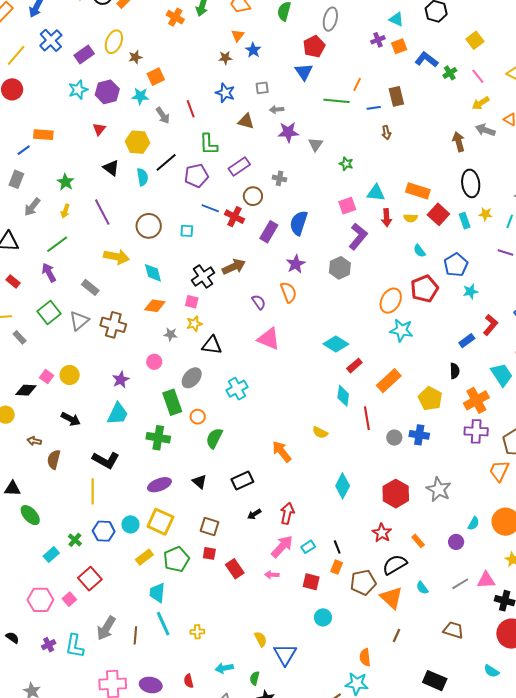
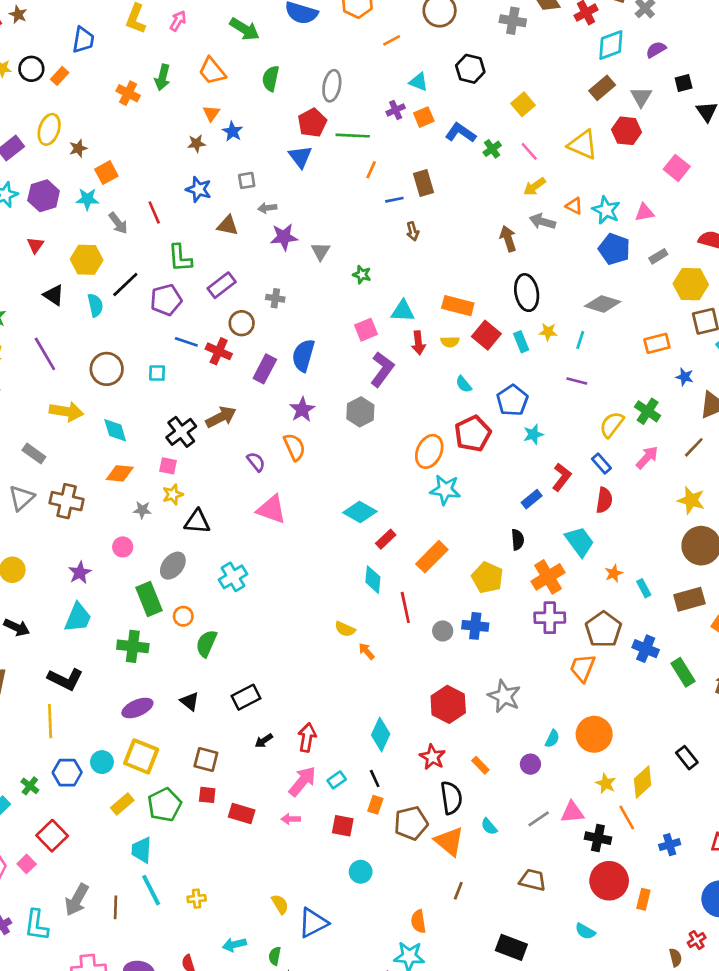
green line: (336, 101) -> (353, 136), moved
orange arrow: (282, 451) -> (366, 651), moved, size x0.6
cyan diamond: (343, 486) -> (381, 735), moved
black semicircle: (395, 565) -> (451, 798), turned 115
red rectangle: (235, 569) -> (242, 813), turned -36
blue triangle: (285, 654) -> (313, 923), turned 35

